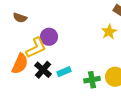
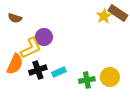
yellow star: (109, 32) -> (104, 16), moved
black cross: (43, 70) -> (38, 70), turned 30

